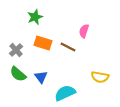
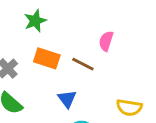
blue triangle: (41, 77) -> (67, 99), moved

